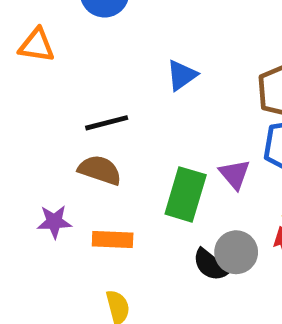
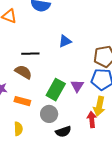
gray circle: (236, 252) -> (49, 114), moved
black semicircle: (211, 265) -> (63, 132), moved, turned -70

